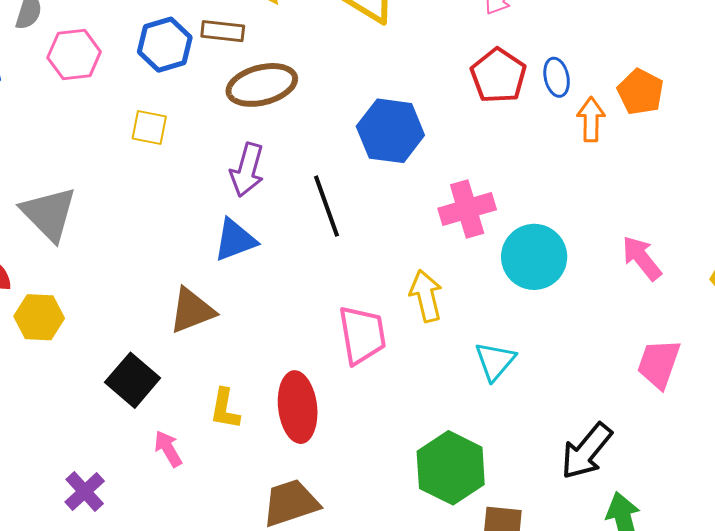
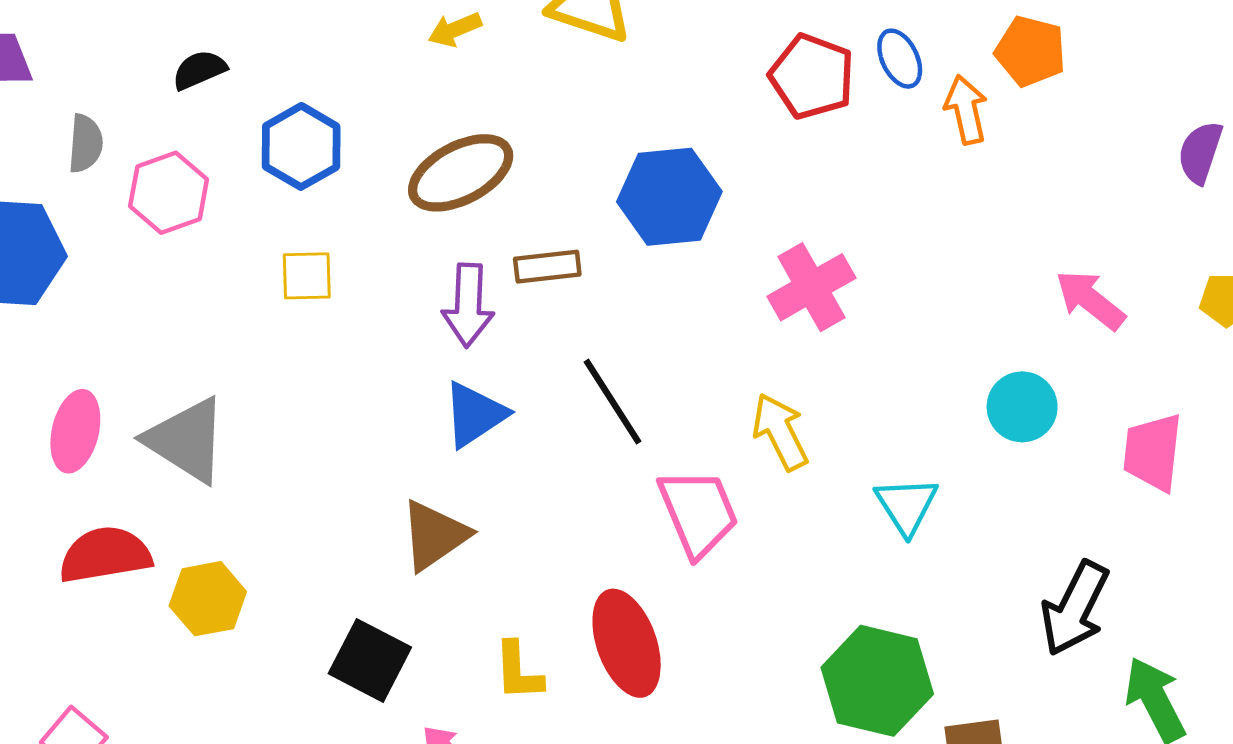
brown rectangle: (223, 31) -> (547, 267), moved
black line: (327, 206) -> (613, 402), moved
cyan circle: (534, 257) -> (1022, 407), moved, size x0.7

